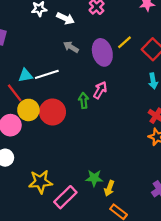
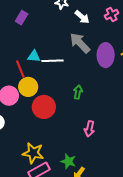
gray arrow: (71, 47) -> (80, 43), size x1.6
pink arrow: (100, 90) -> (90, 129), moved, turned 147
red circle: (53, 112) -> (44, 107), moved
yellow star: (40, 182) -> (33, 153), moved

